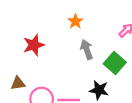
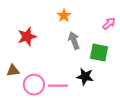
green square: (115, 63) -> (99, 53), turned -30

